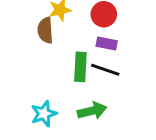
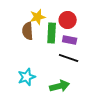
green rectangle: (80, 67) -> (52, 33), moved
cyan star: (44, 114) -> (27, 77), moved

